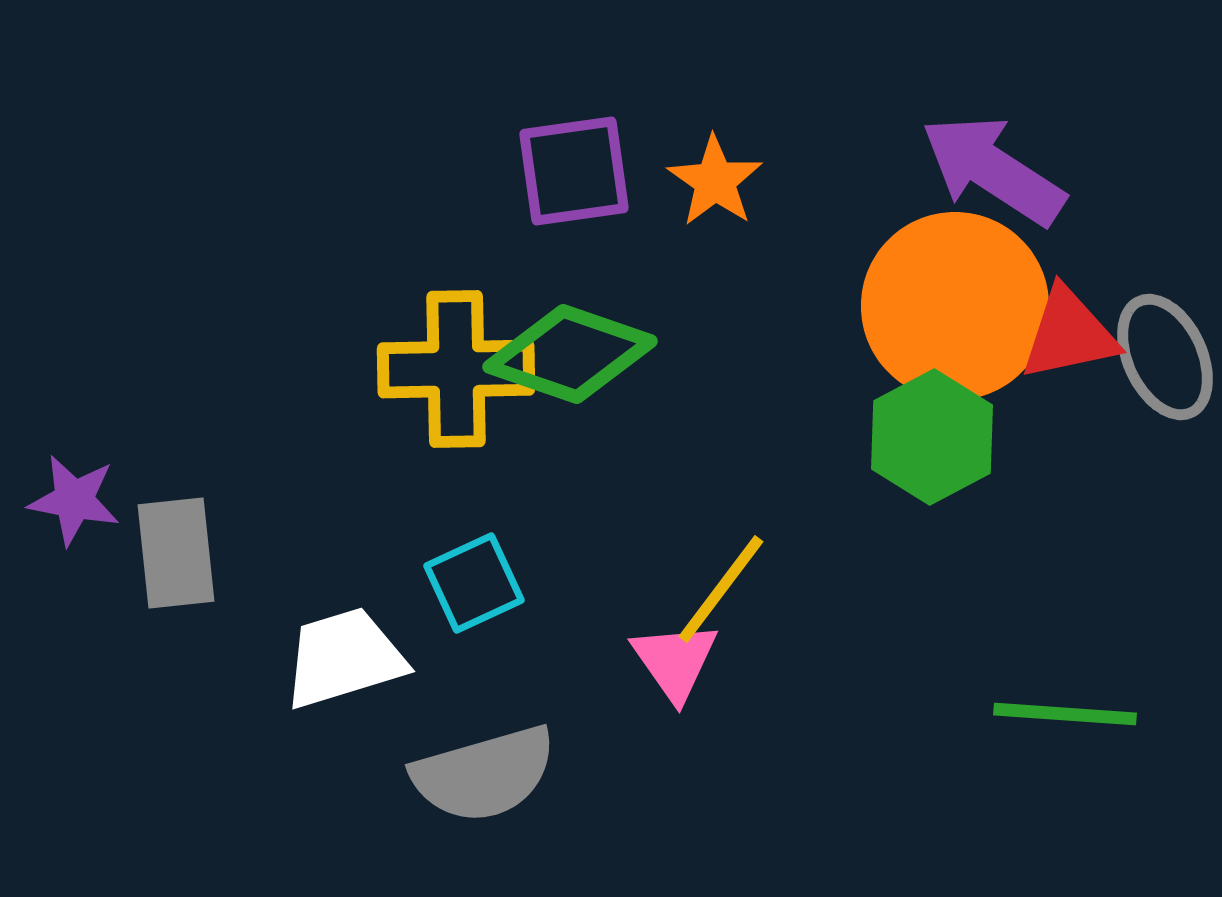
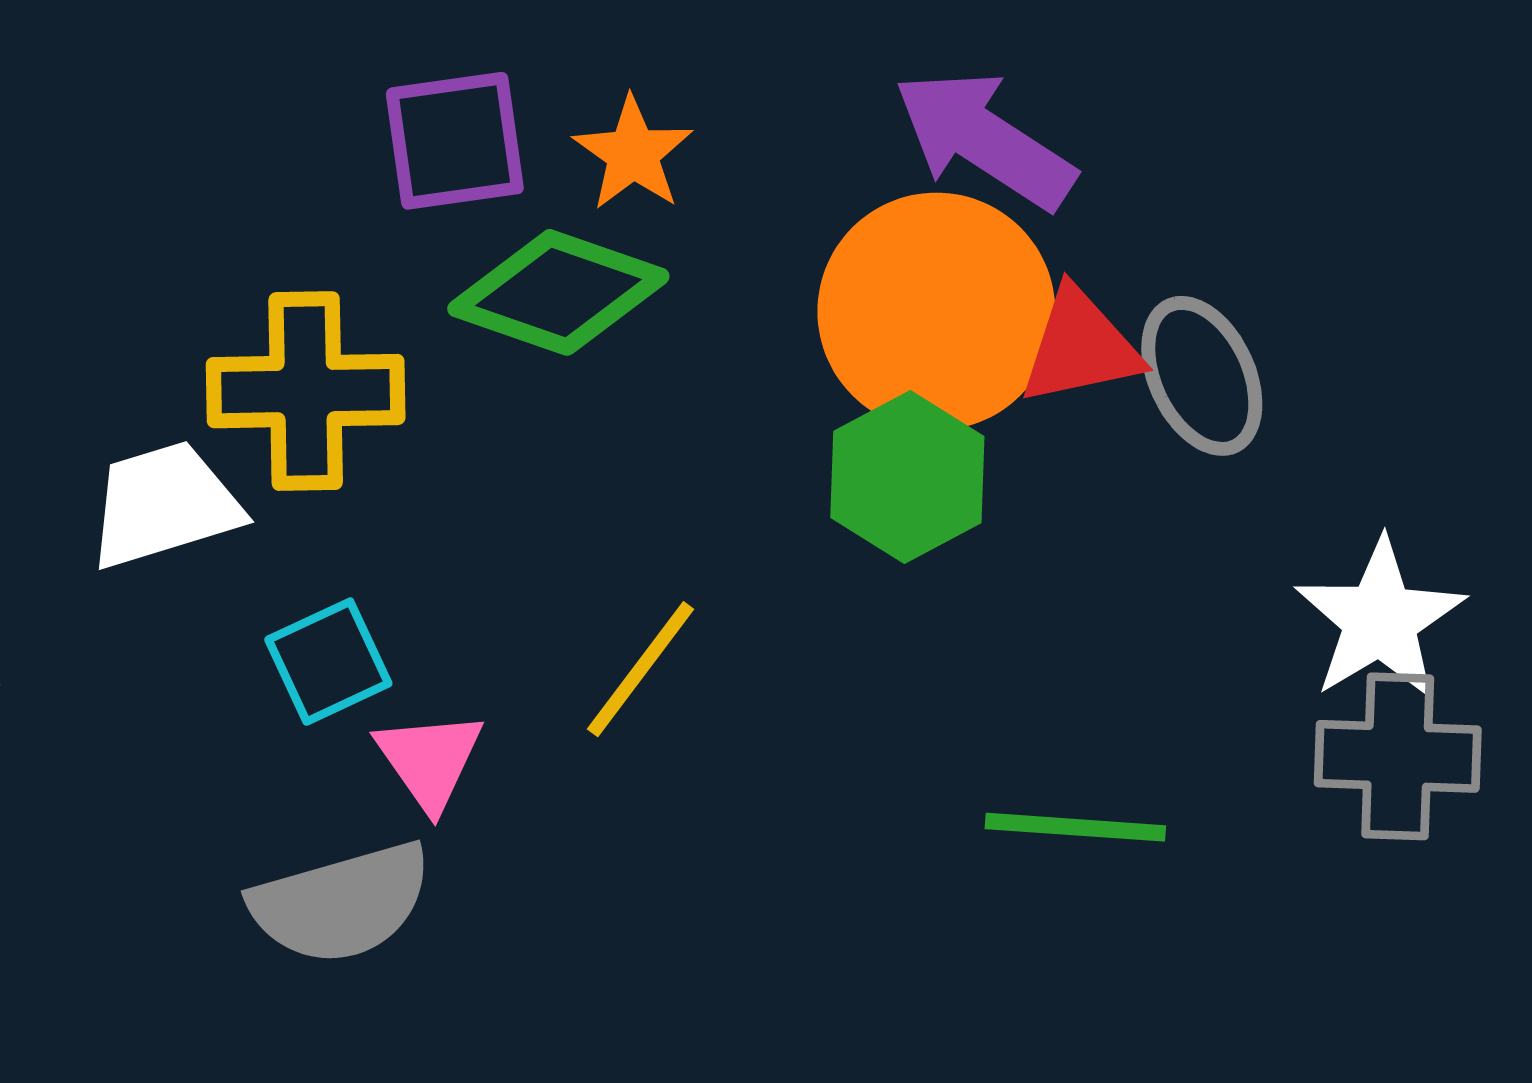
green diamond: (570, 354) -> (558, 292), moved
white trapezoid: (344, 658) -> (164, 505), moved
pink triangle: (675, 661) -> (430, 760), moved

